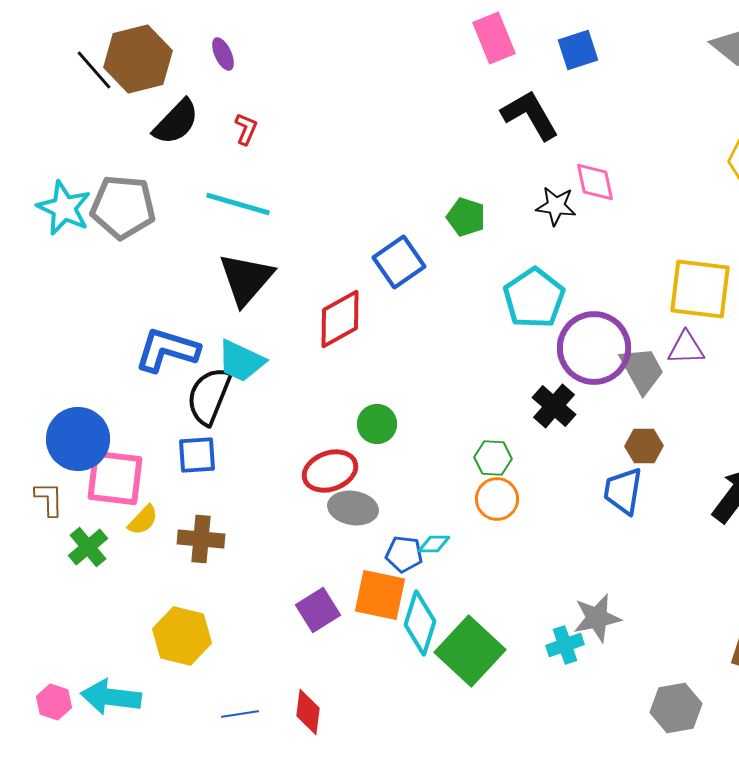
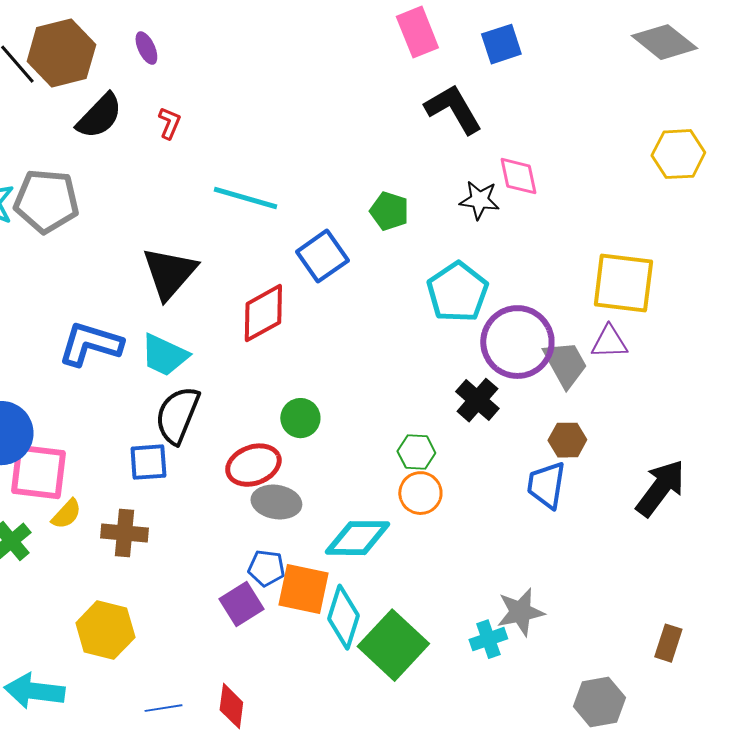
cyan line: (238, 204) -> (245, 198), moved
black semicircle: (209, 396) -> (177, 415), moved
blue square: (197, 455) -> (148, 462), moved
cyan diamond: (434, 544) -> (357, 538), size x2.0
blue pentagon: (404, 554) -> (266, 568), moved

